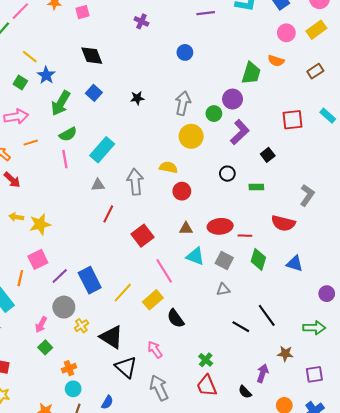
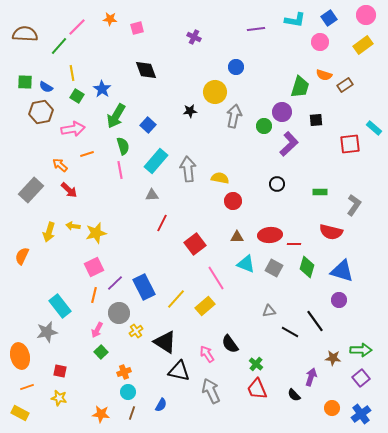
pink circle: (286, 33) -> (320, 42), moved
yellow line: (30, 57) -> (72, 73), moved, turned 42
brown rectangle: (315, 71) -> (345, 85), moved
blue square: (94, 93) -> (148, 125), moved
red square: (293, 120) -> (350, 144), moved
green semicircle: (68, 134) -> (123, 146), turned -78
yellow circle: (191, 136) -> (215, 92), moved
black square: (268, 155) -> (316, 120), moved, turned 32
gray arrow: (135, 182) -> (188, 169), moved
green rectangle: (256, 187) -> (320, 192), moved
blue triangle: (295, 264) -> (342, 271), size x1.4
orange line: (20, 278) -> (94, 295), moved
gray triangle: (223, 289) -> (269, 311), moved
purple circle: (327, 294) -> (339, 300), moved
black semicircle: (176, 318) -> (230, 344), moved
green arrow: (314, 328) -> (361, 350), moved
black triangle: (126, 367) -> (179, 371), turned -30
purple square: (314, 374) -> (361, 378), turned -30

